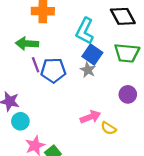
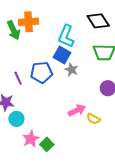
green arrow: (27, 44) -> (14, 30), moved, turned -114
blue square: (92, 55) -> (62, 55), moved
purple line: (36, 65) -> (18, 78), moved

